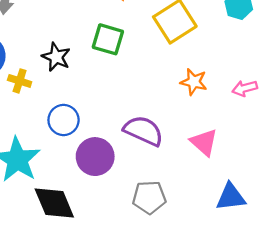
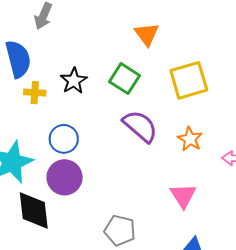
yellow cross: (20, 81) -> (35, 93), turned -30
purple semicircle: (143, 131) -> (140, 126), moved
purple circle: (95, 157) -> (65, 177), moved

